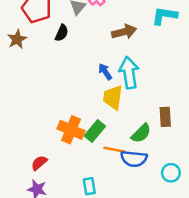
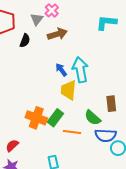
brown arrow: (124, 32) -> (57, 34), moved
green semicircle: (141, 133) -> (93, 118), turned 90
blue semicircle: (134, 159) -> (106, 135), moved

